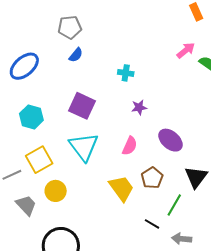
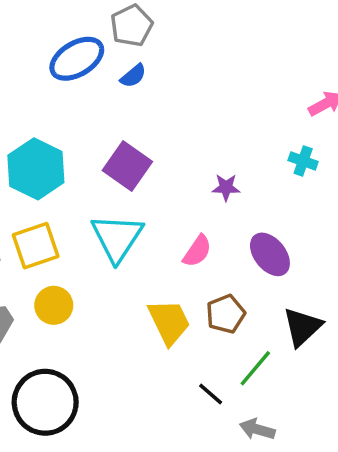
gray pentagon: (70, 27) -> (132, 26), turned -30
blue ellipse: (24, 66) -> (77, 59), moved
cyan cross: (126, 73) -> (303, 161), moved
cyan hexagon: (31, 117) -> (36, 169), size x1.4

